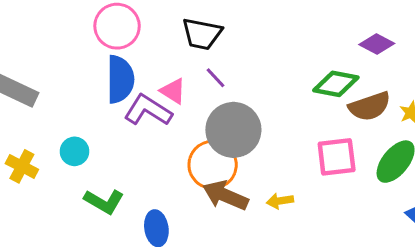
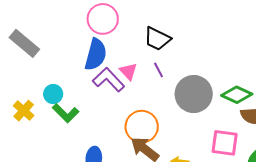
gray circle: (233, 130) -> (194, 94), moved
yellow cross: (22, 166) -> (24, 111), moved
green L-shape: (104, 201) -> (66, 113), moved

